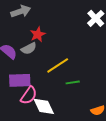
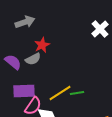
yellow line: (58, 65) -> (60, 93), moved

